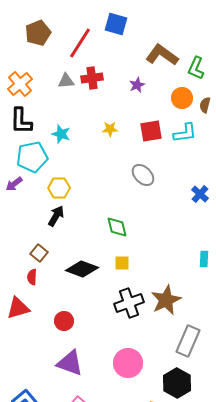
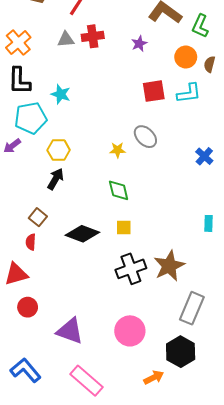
yellow star: (110, 129) -> (118, 150), moved
red circle: (64, 321) -> (28, 307), moved

